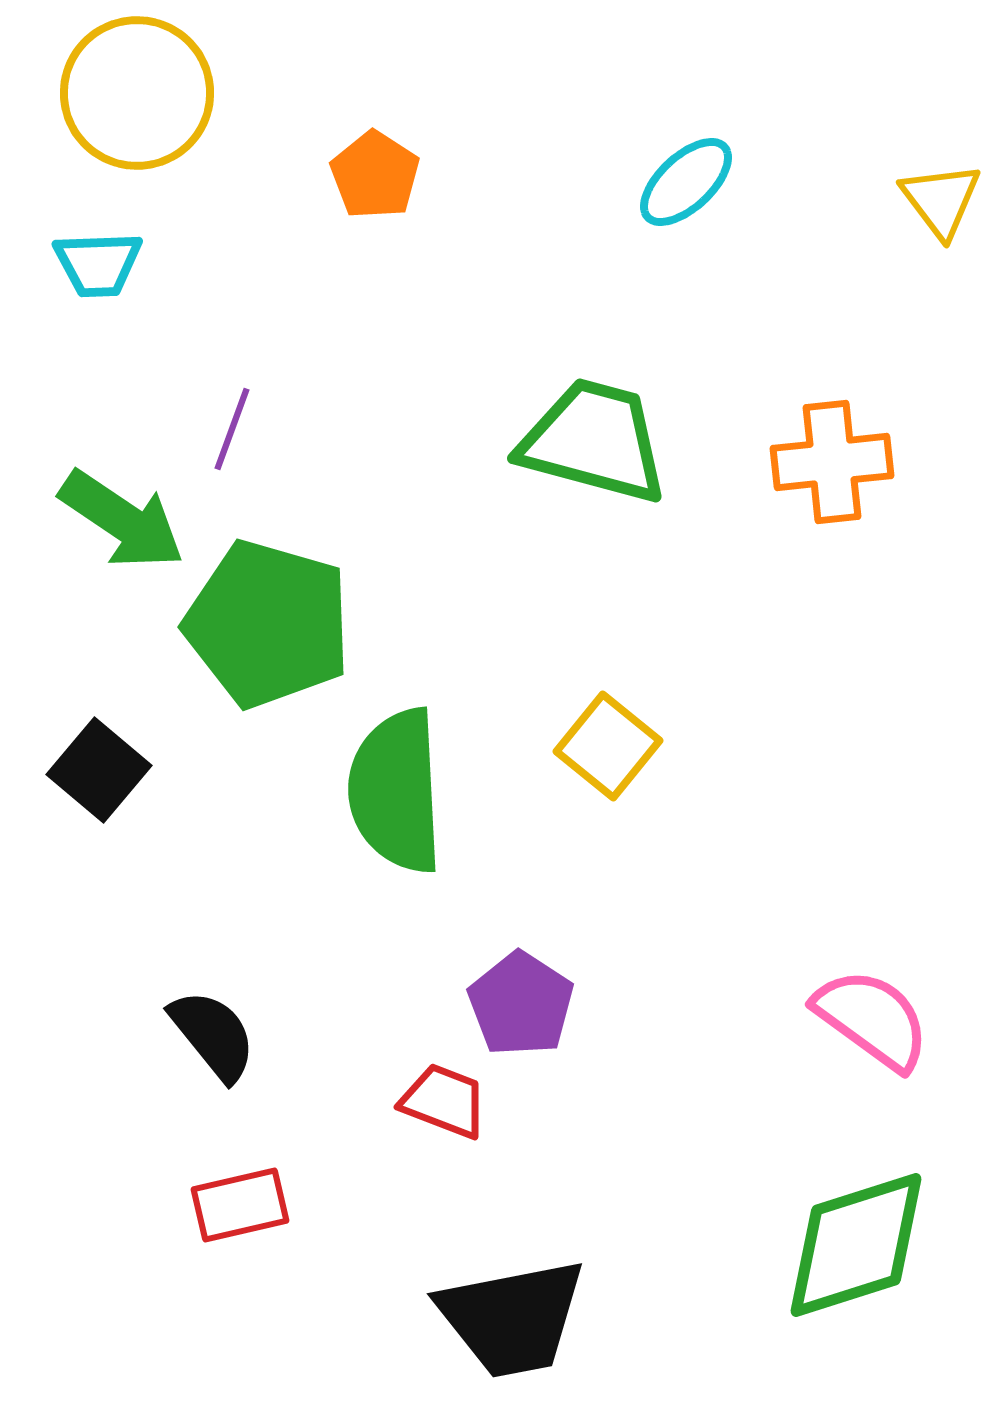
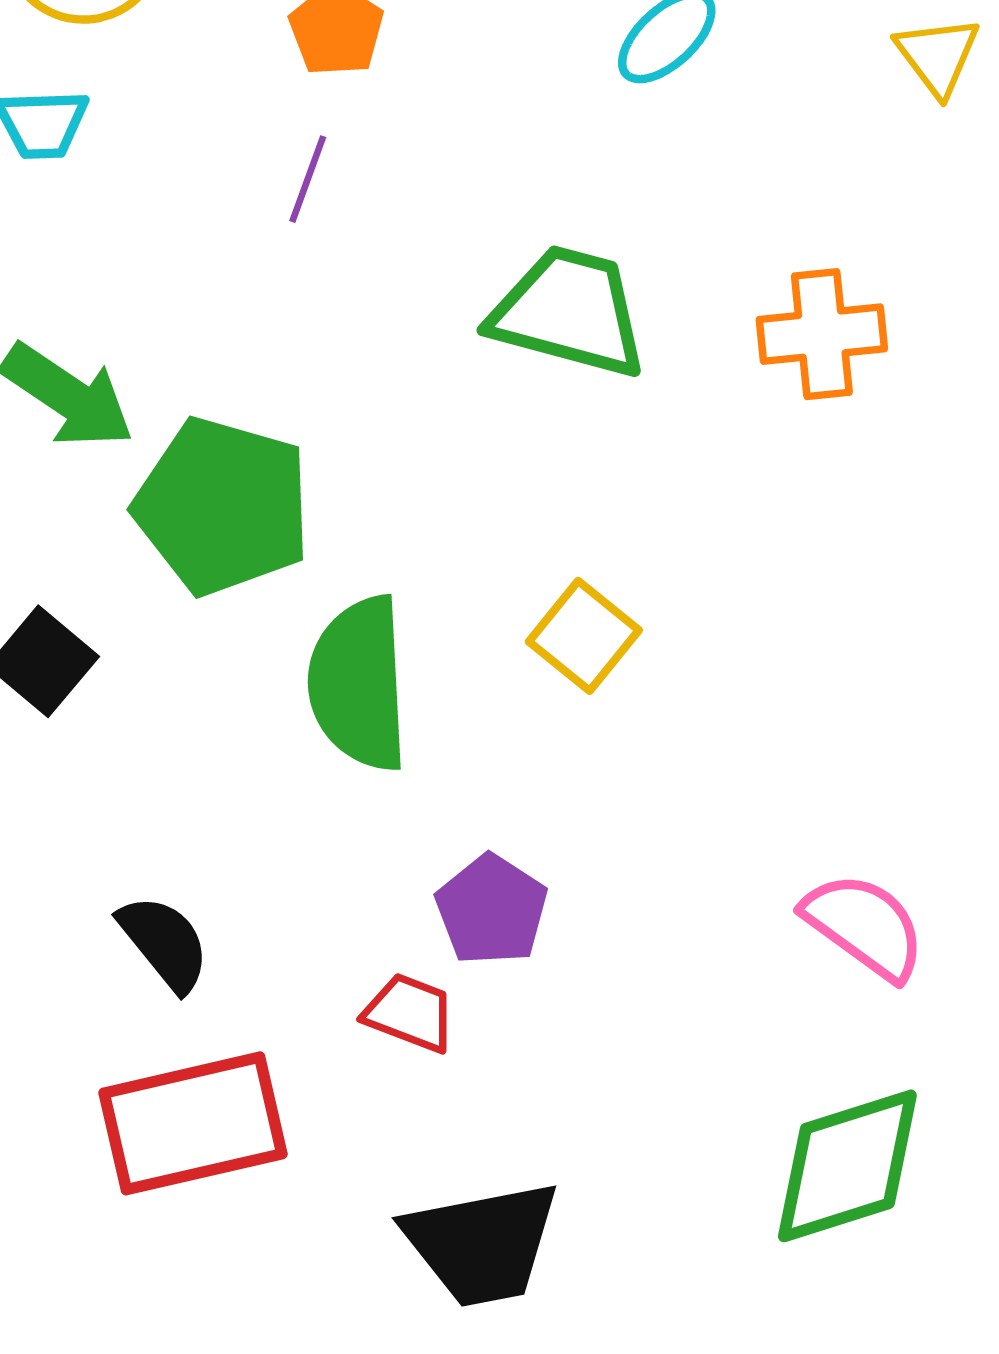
purple line: (232, 429) -> (308, 179), moved
red rectangle: (240, 1205) -> (193, 1123), size x1.8

